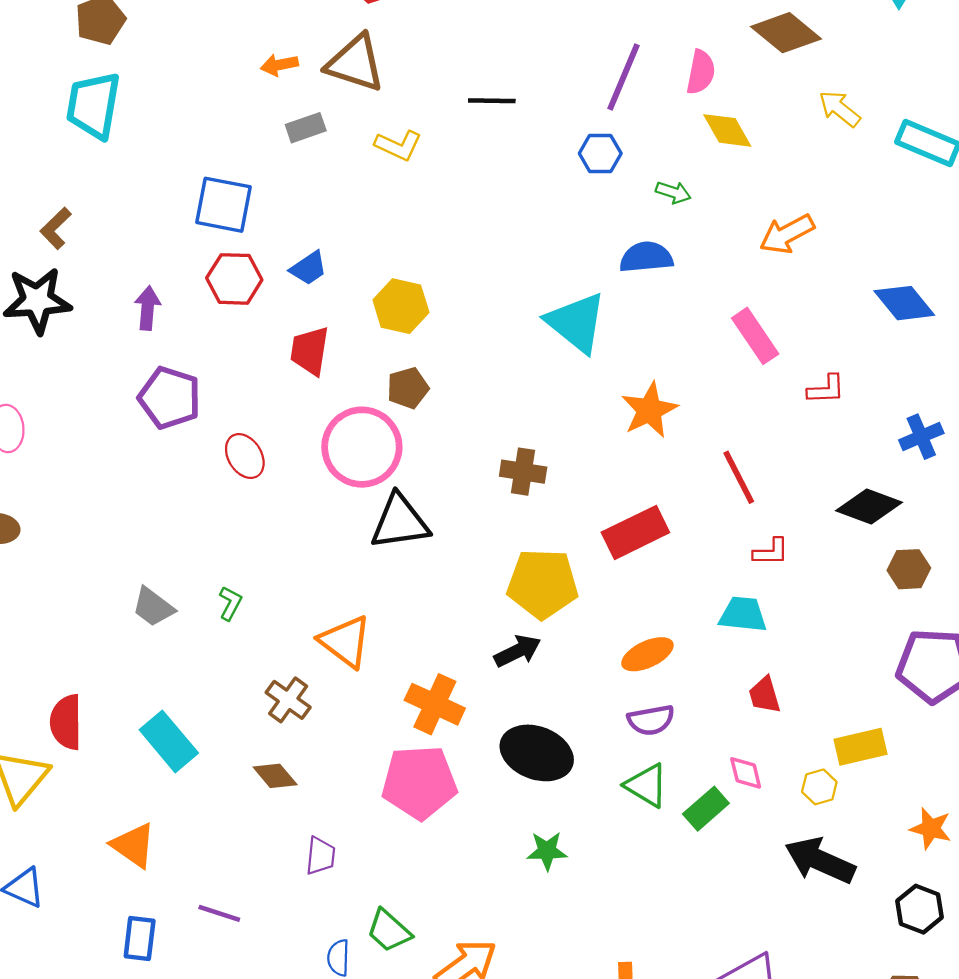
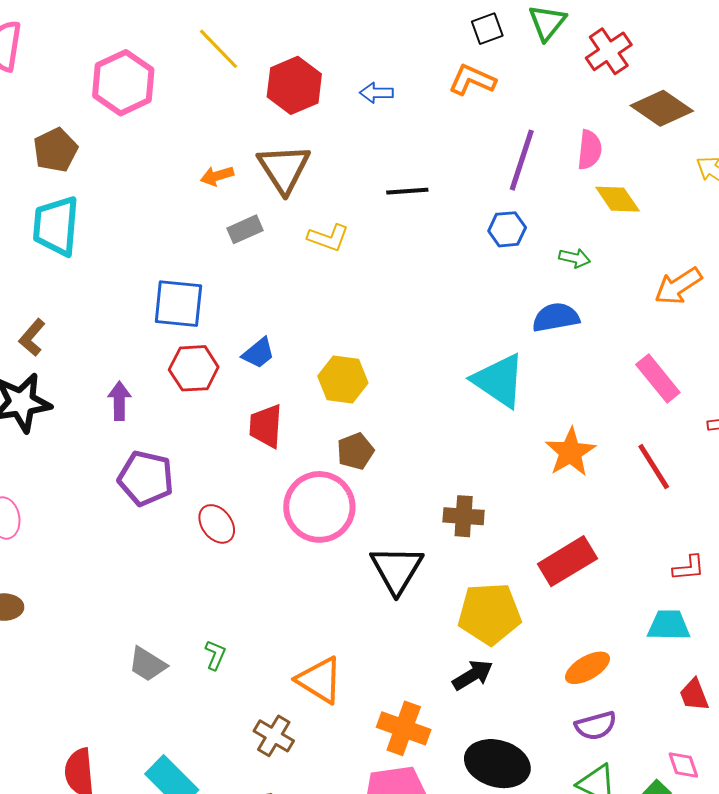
brown triangle: (355, 63) -> (284, 169), turned 44
red line: (739, 477) -> (654, 467), moved
black triangle: (400, 522) -> (397, 569), moved, turned -46

